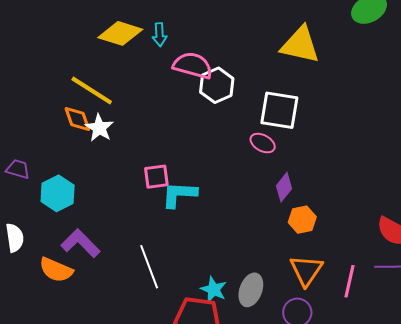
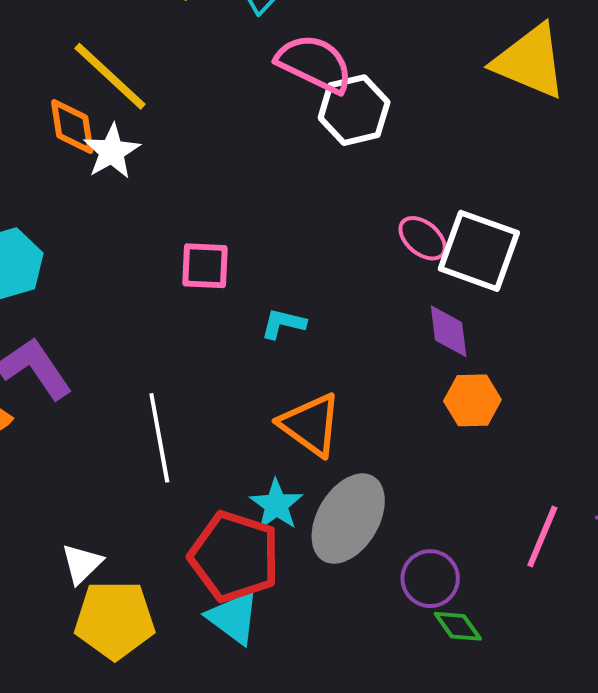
white square: (279, 110) -> (479, 251), moved
purple diamond: (284, 187) -> (449, 331), turned -56
cyan L-shape: (179, 194) -> (283, 324), moved, size x0.6
orange triangle: (306, 270) -> (310, 425), moved, turned -39
gray ellipse: (251, 290) -> (348, 519), size x1.4

